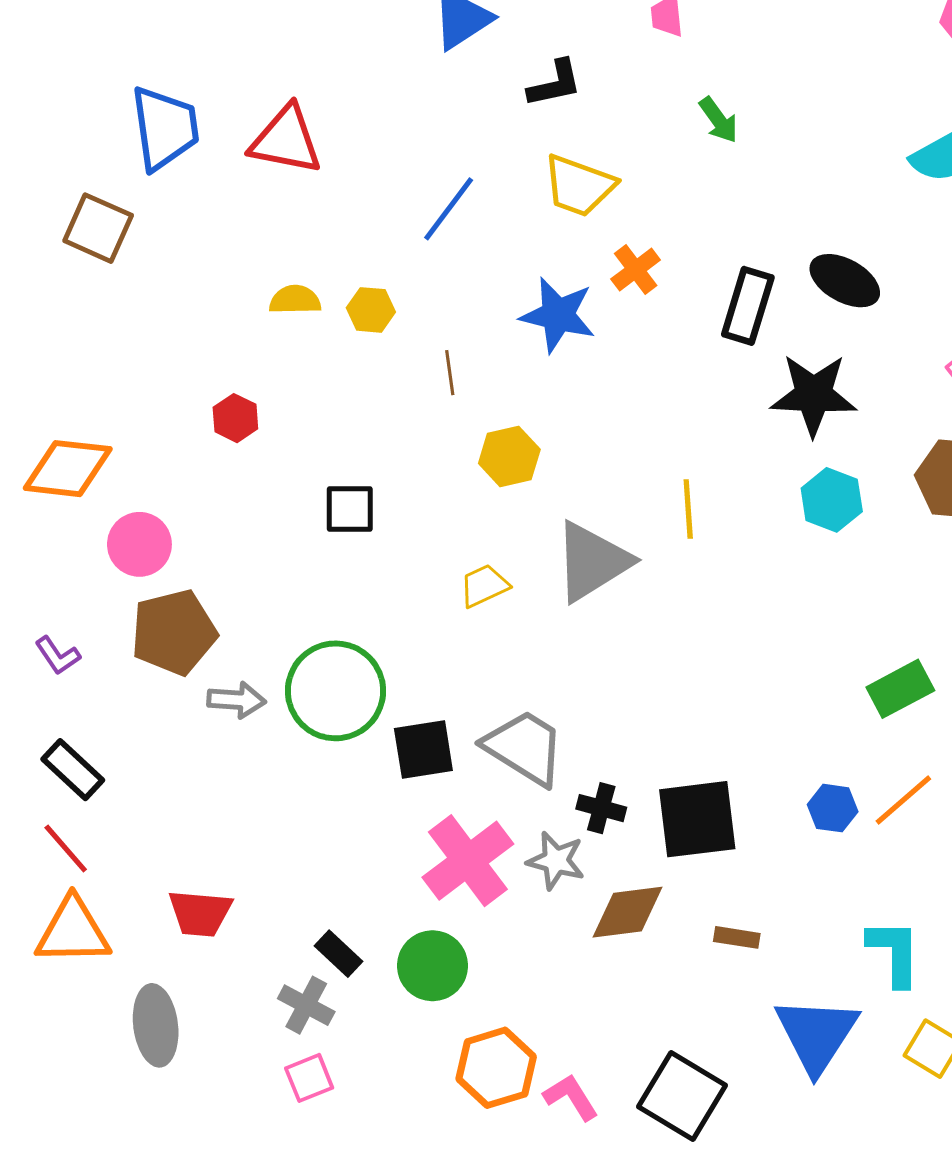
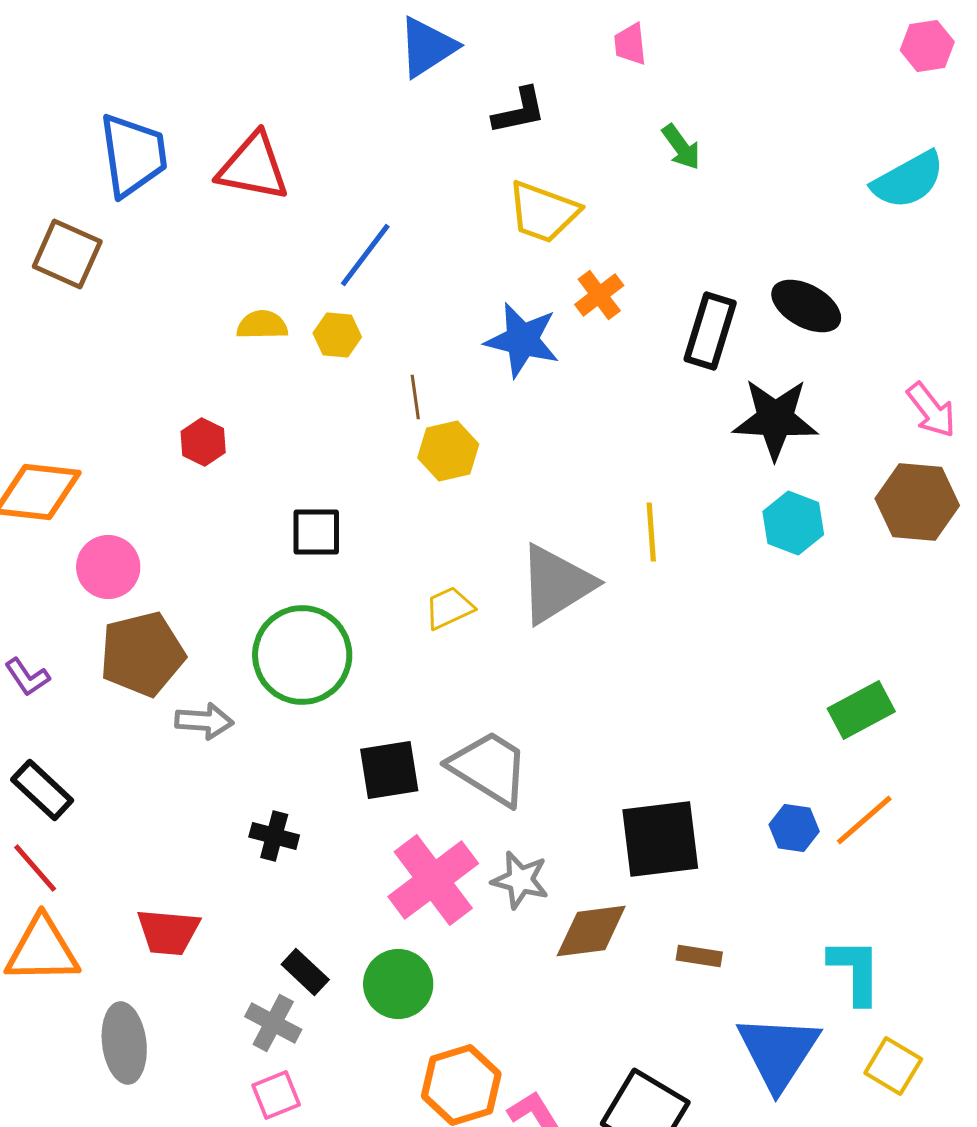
blue line: (449, 209) -> (365, 255), moved
yellow hexagon: (509, 456) -> (448, 451), moved
green circle: (335, 691) -> (302, 655), moved
black cross: (601, 808) -> (274, 836), moved

